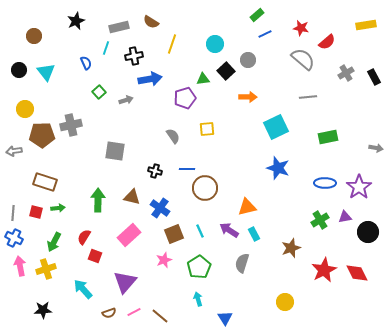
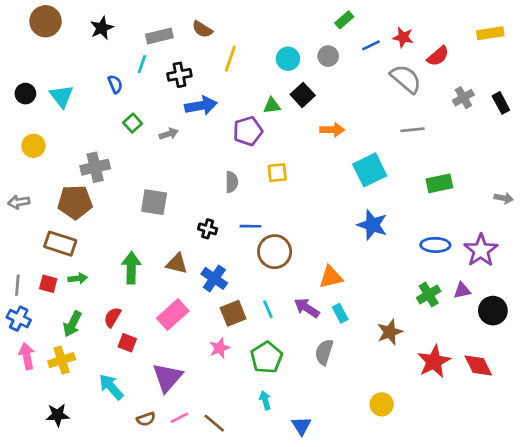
blue line: (265, 34) -> (371, 45), moved
brown circle: (34, 36) -> (46, 21), moved, size x1.5
gray circle: (248, 60) -> (328, 56), moved
brown pentagon: (42, 135) -> (75, 202), moved
gray semicircle: (173, 136) -> (232, 182), turned 35

